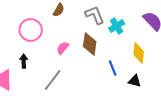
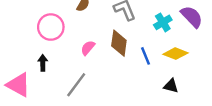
cyan cross: (117, 26) -> (163, 22), moved
yellow diamond: (139, 53) -> (176, 54), turned -75
blue line: (113, 68) -> (146, 56), moved

